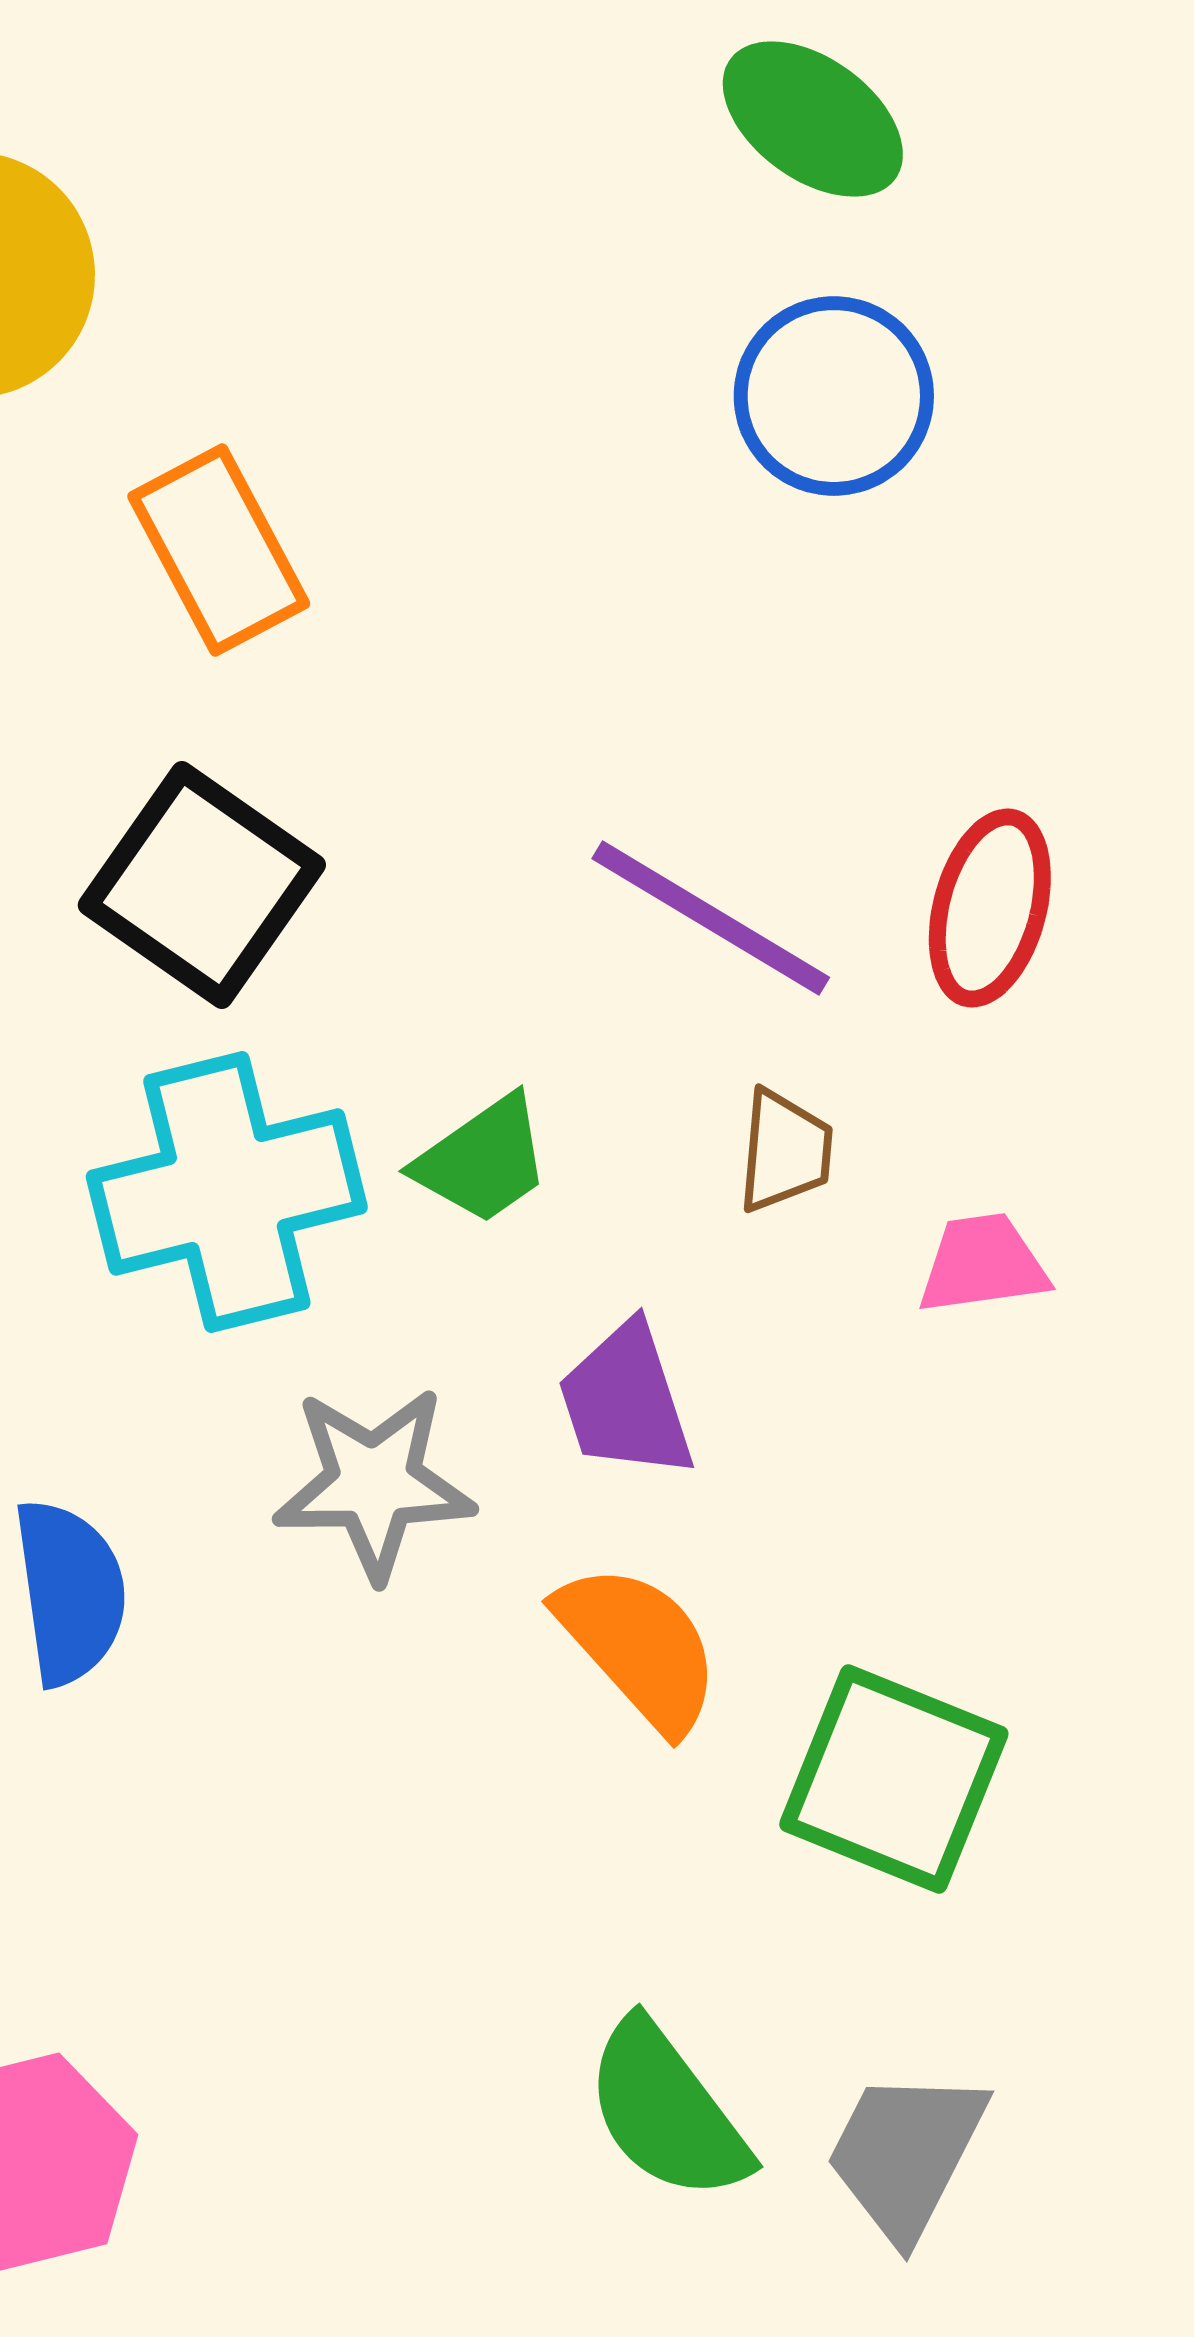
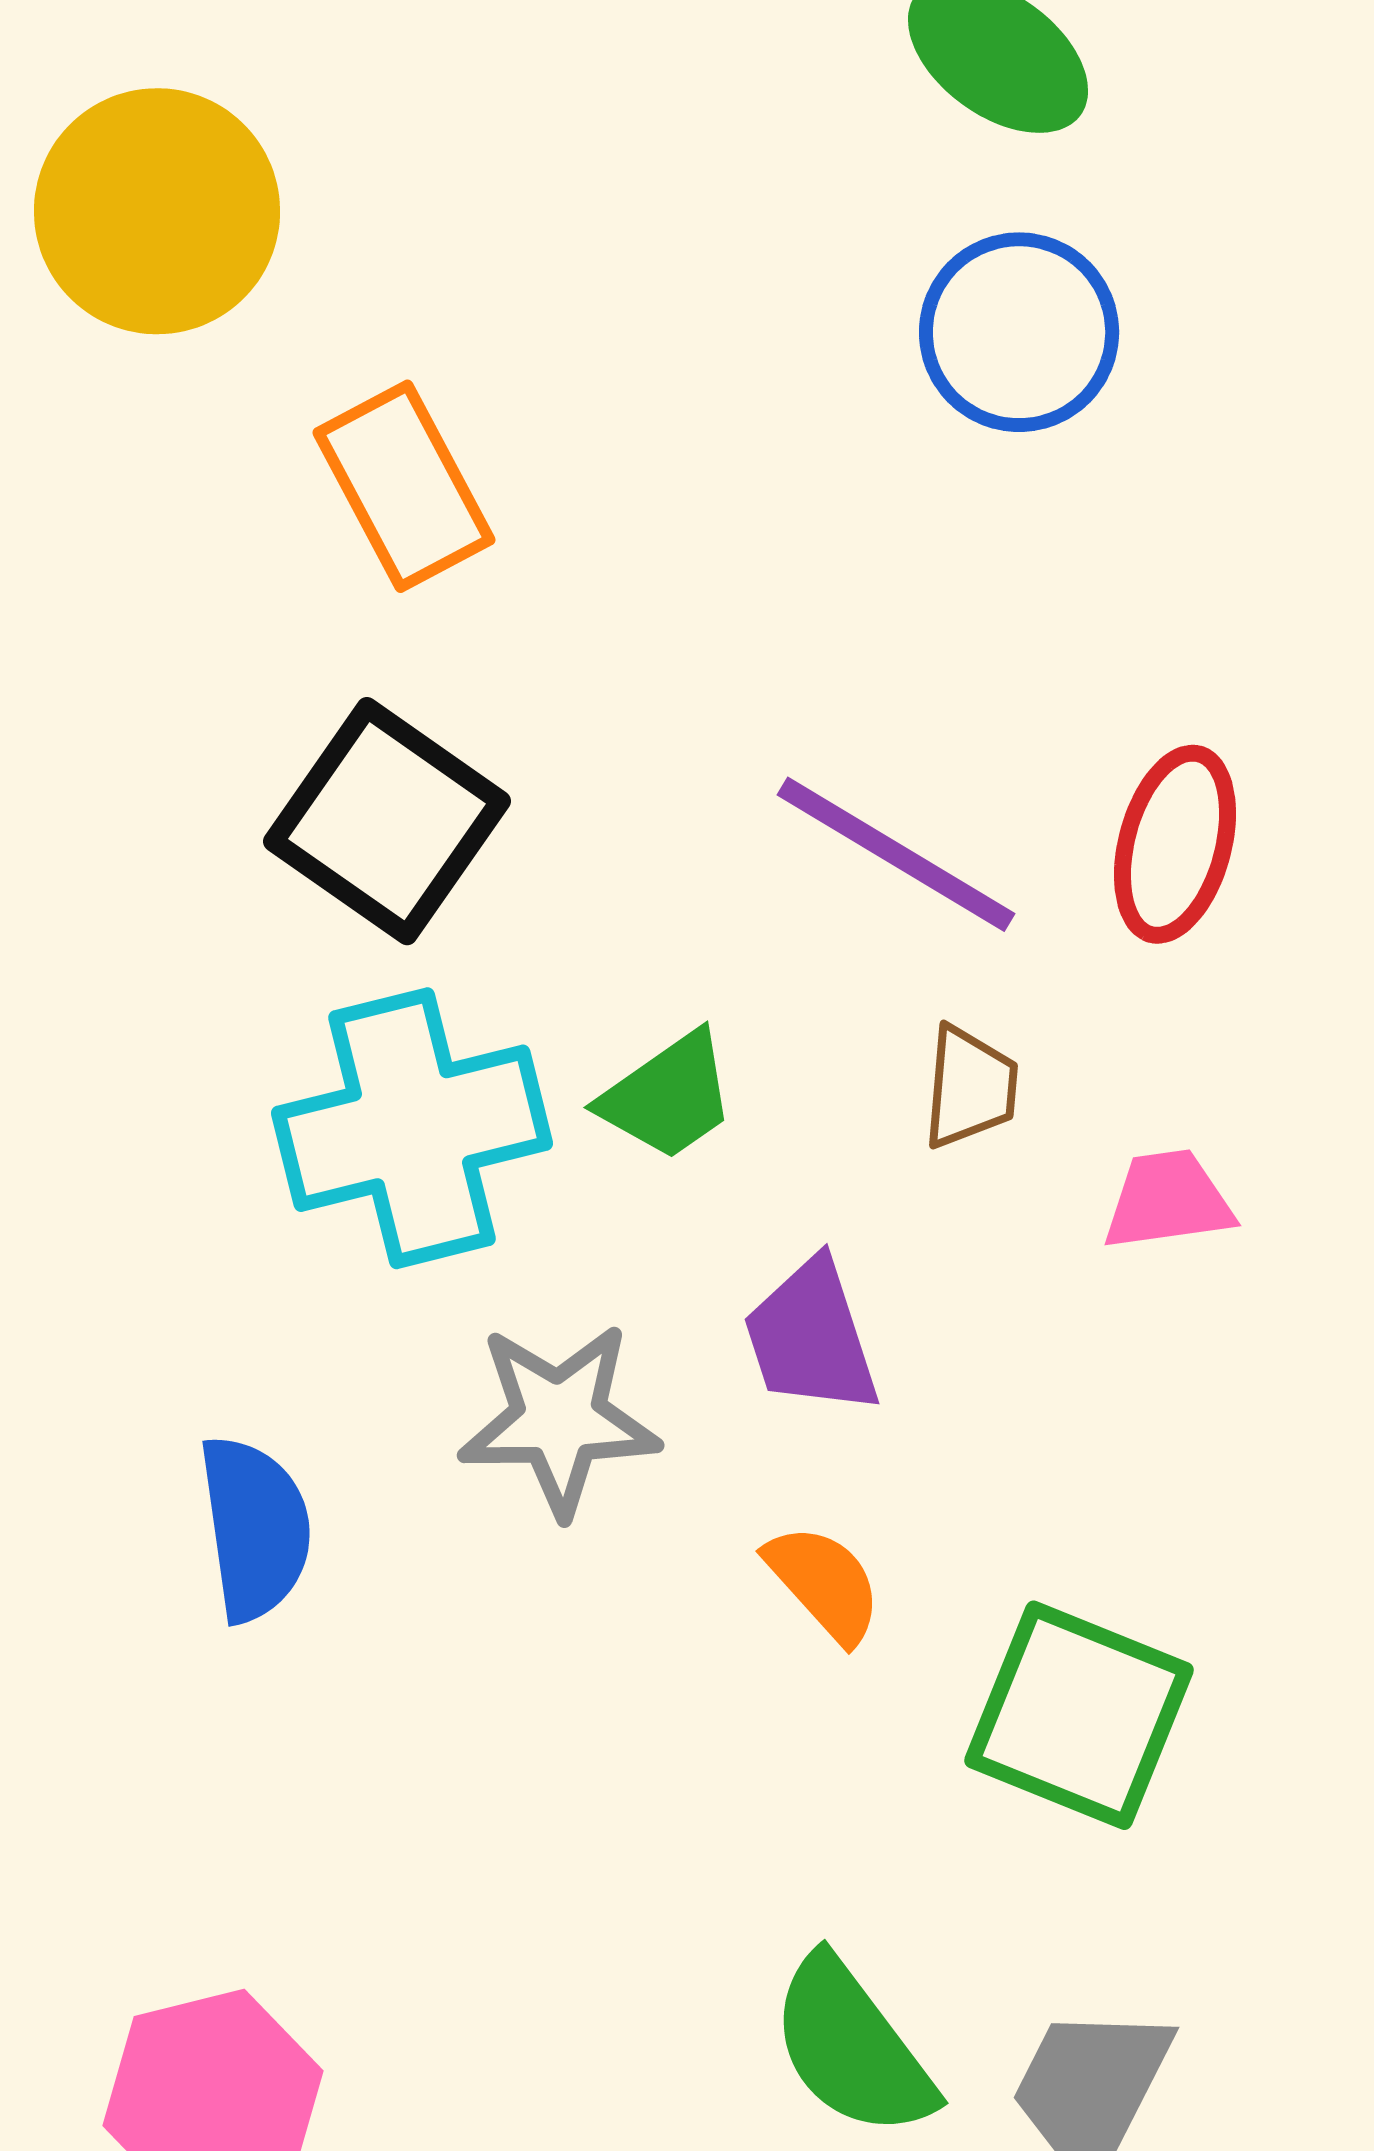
orange semicircle: (639, 1647) -> (824, 1583), size x0.7

